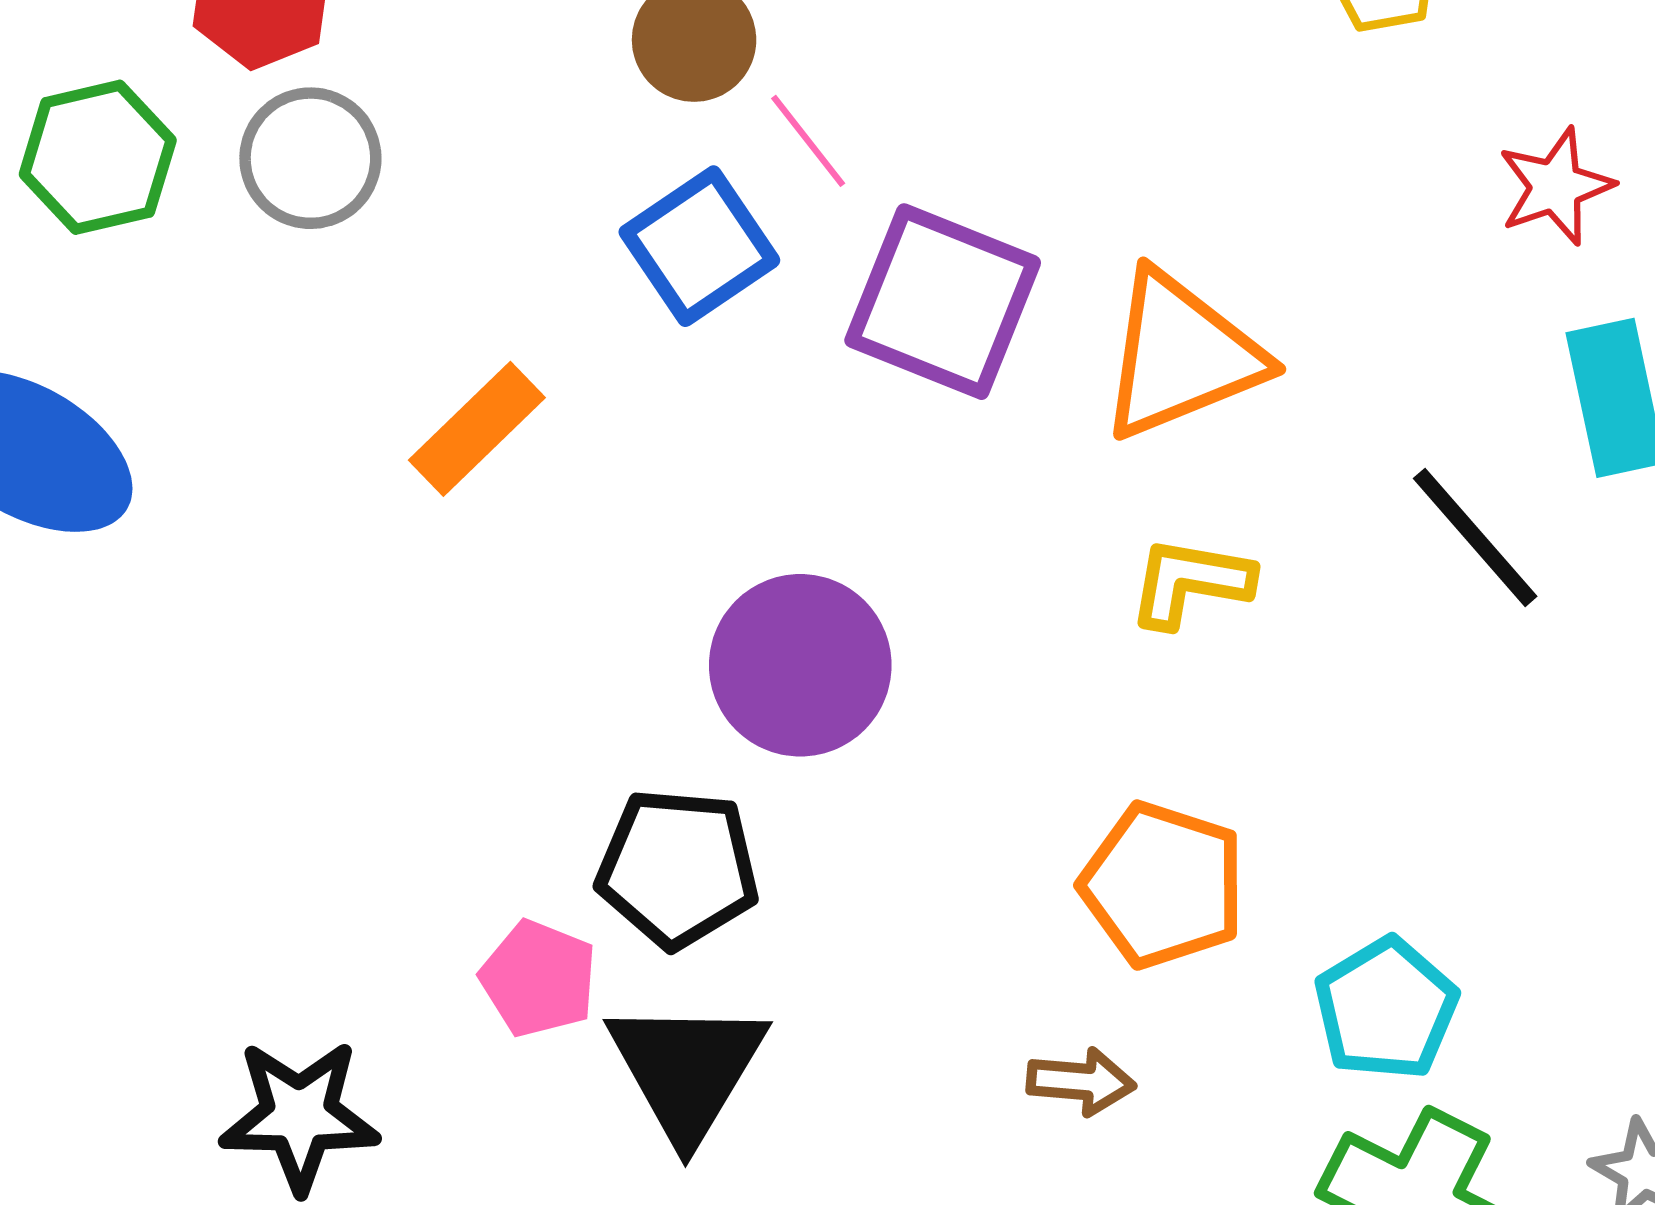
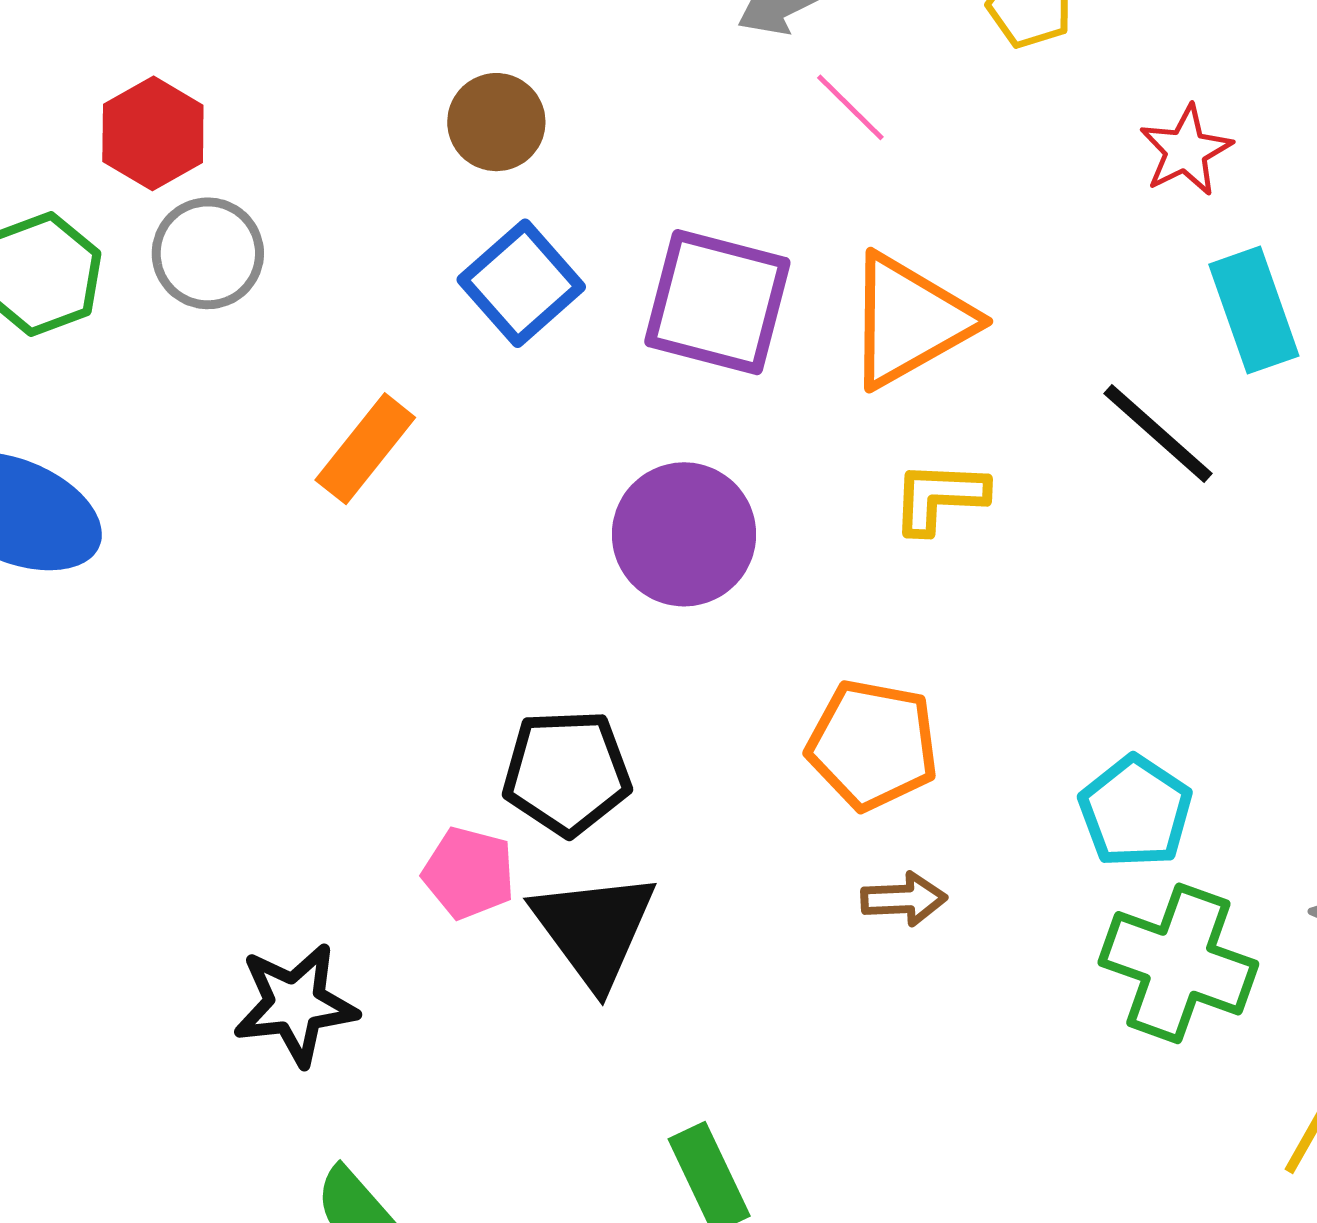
pink line: (808, 141) -> (850, 107), moved
purple circle: (800, 665) -> (684, 534), moved
orange pentagon: (1163, 885) -> (873, 745), moved

